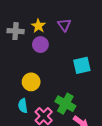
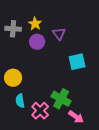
purple triangle: (64, 25) -> (59, 34), moved
yellow circle: (31, 82) -> (13, 78), moved

